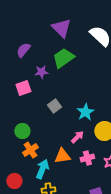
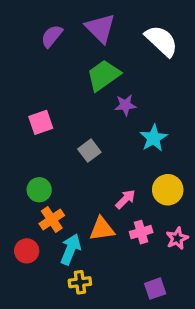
purple semicircle: (23, 50) -> (52, 36), moved
purple star: (41, 72) -> (125, 105), moved
cyan star: (85, 112) -> (154, 138), moved
red circle: (14, 181) -> (27, 251), moved

